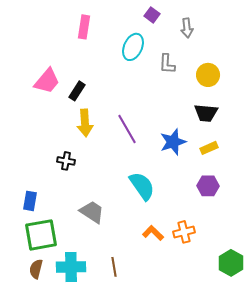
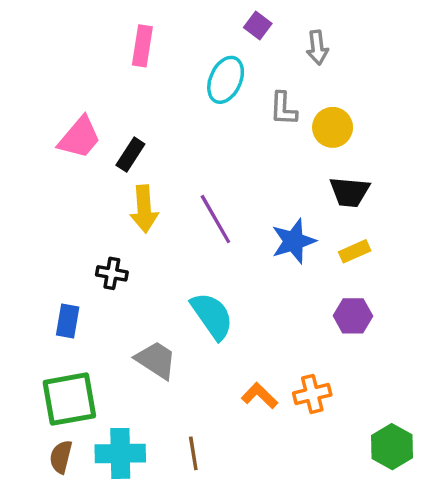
yellow circle: (208, 75) -> (333, 127), moved
cyan semicircle: (142, 186) -> (212, 316), moved
blue rectangle: (30, 201) -> (68, 321), moved

